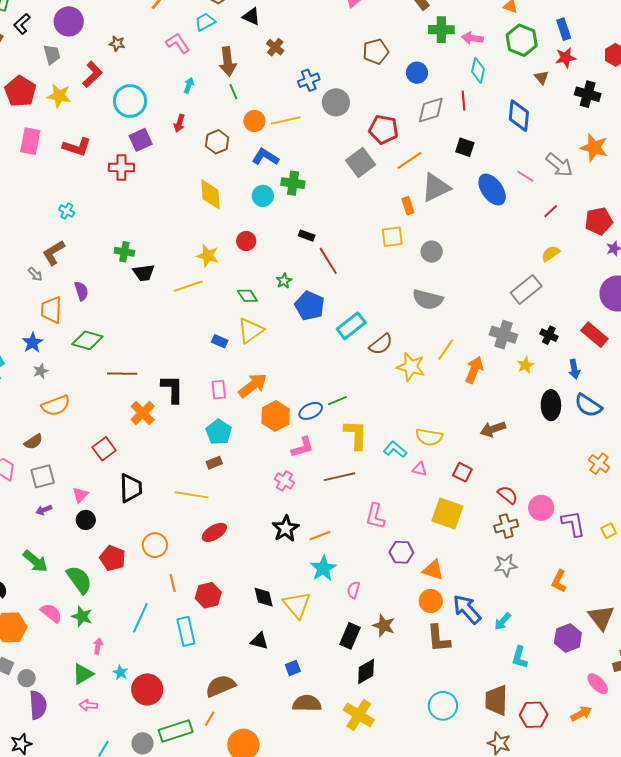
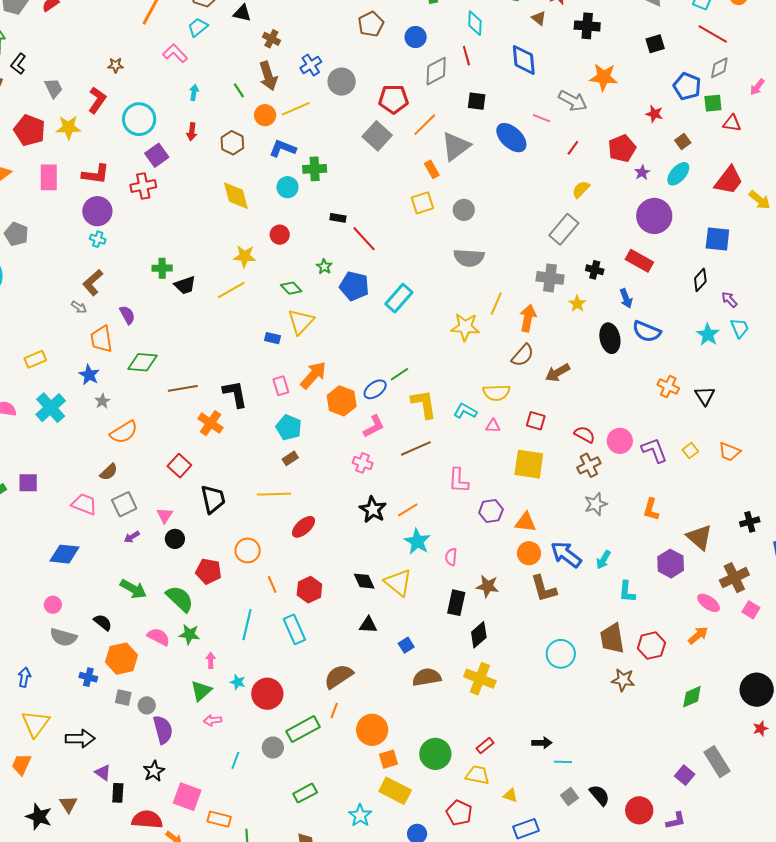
purple circle: (69, 21) -> (97, 211), moved
brown arrow: (228, 62) -> (268, 76), moved
brown semicircle: (381, 344) -> (523, 355), moved

